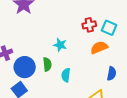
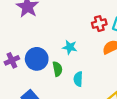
blue circle: (25, 67) -> (37, 59), moved

